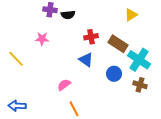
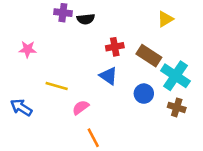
pink star: (42, 39) -> (28, 49), moved
yellow line: (16, 59) -> (57, 86), moved, turned -30
blue arrow: (17, 106) -> (21, 107), moved, turned 30

